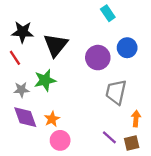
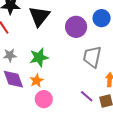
green star: (45, 80) -> (39, 57), moved

